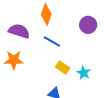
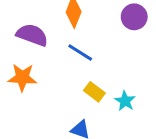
purple circle: (88, 25) -> (134, 17), moved

